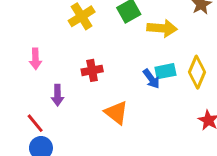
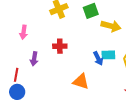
orange triangle: (116, 113) -> (81, 81), moved, turned -30
red line: (35, 123) -> (16, 75), turned 40

